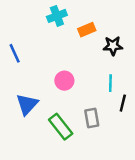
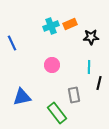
cyan cross: (57, 16) -> (51, 26), moved
blue triangle: (27, 104) -> (22, 97), moved, turned 36
green rectangle: (61, 127) -> (57, 113), moved

